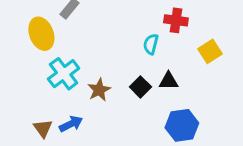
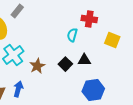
yellow square: (210, 51) -> (112, 40), turned -35
blue arrow: (71, 124) -> (18, 89), turned -49

